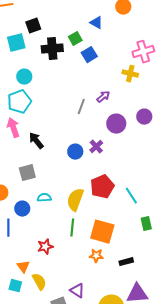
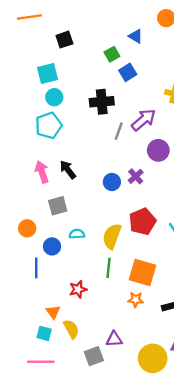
cyan square: (16, 43) -> (47, 73), moved
black cross: (52, 49) -> (102, 102), moved
purple arrow: (103, 97) -> (144, 120), size x1.6
pink arrow: (13, 128) -> (42, 172), moved
purple triangle: (77, 291) -> (114, 339), turned -35

